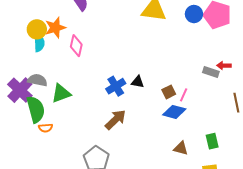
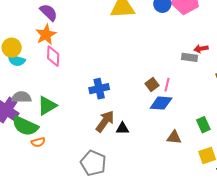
orange star: (55, 28) -> (46, 35), moved
cyan semicircle: (39, 43) -> (16, 60), turned 120
black triangle: (138, 82) -> (122, 128), moved
blue cross: (116, 86) -> (99, 89), turned 30
green semicircle: (36, 109) -> (25, 126), turned 140

